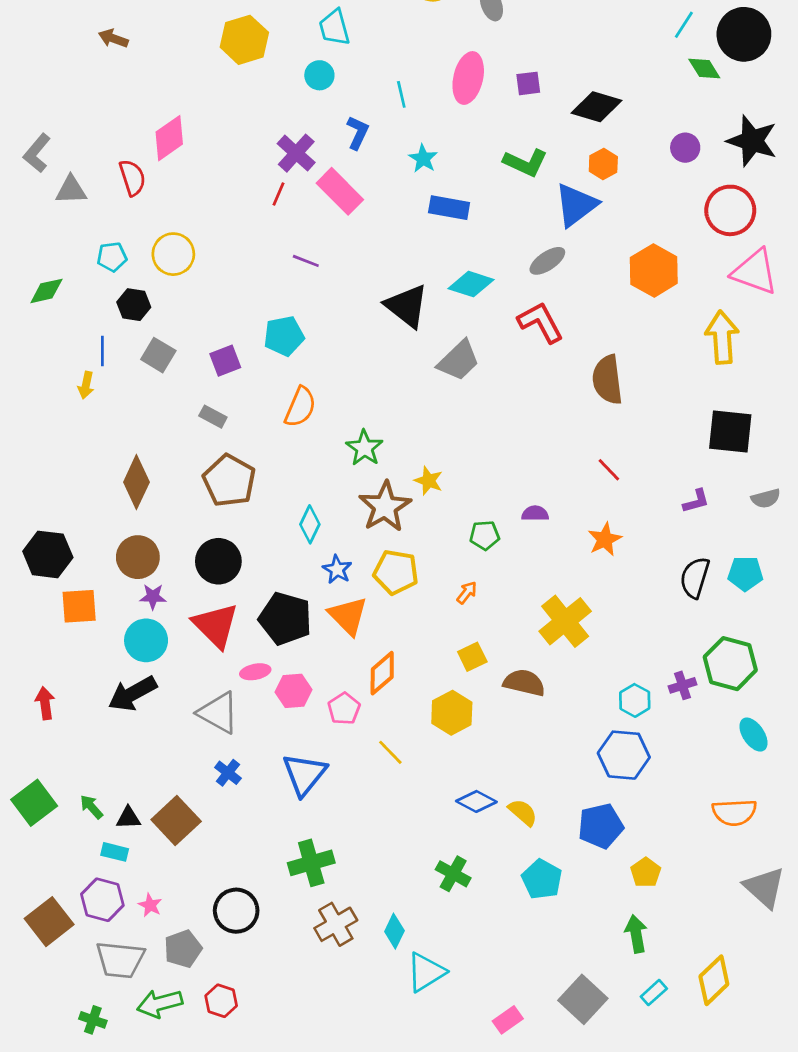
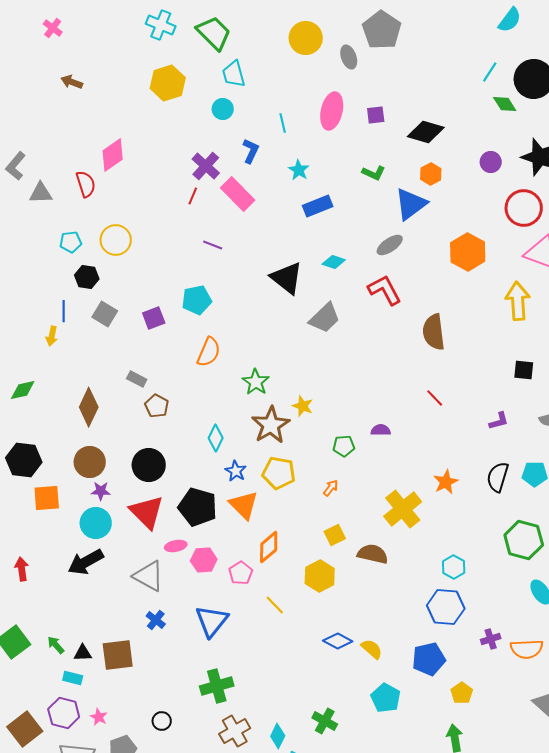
green L-shape: (526, 163) -> (374, 173), size x0.7
blue rectangle: (449, 208) -> (318, 206), turned -32
cyan diamond: (471, 284) -> (334, 262), size x0.7
green diamond: (46, 291) -> (23, 390), moved
gray rectangle: (213, 417) -> (137, 379), moved
black square: (730, 432) -> (524, 370), size x0.6
brown pentagon: (229, 481) -> (157, 406), size x0.6
orange star: (605, 539) -> (446, 482), moved
purple cross: (682, 685) -> (491, 639), moved
brown square: (176, 821) -> (118, 655), turned 36
green cross: (453, 874) -> (325, 721), moved
black circle: (236, 911) -> (162, 721), size x0.6

